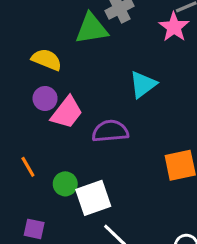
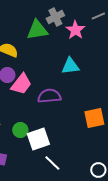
pink star: (174, 27) -> (75, 30), moved
cyan triangle: (143, 85) -> (70, 66), turned 30

